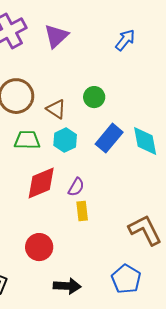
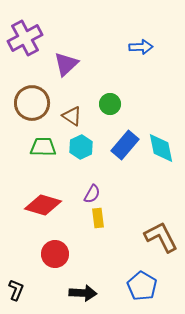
purple triangle: (56, 36) -> (66, 64), moved
blue arrow: (125, 40) -> (141, 47), turned 50
red diamond: (41, 183) -> (43, 205), moved, turned 39

